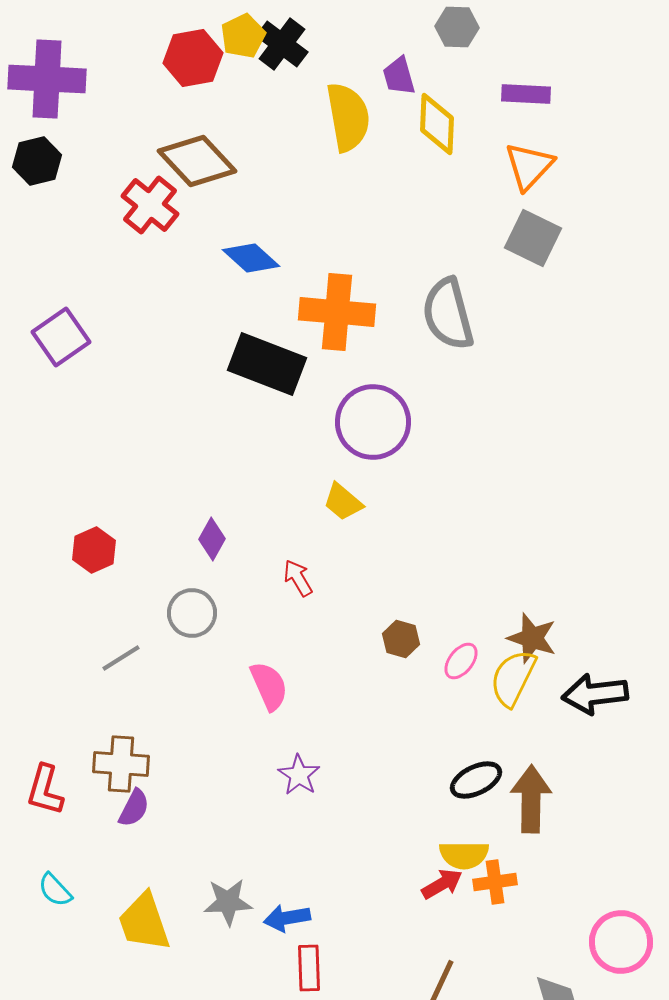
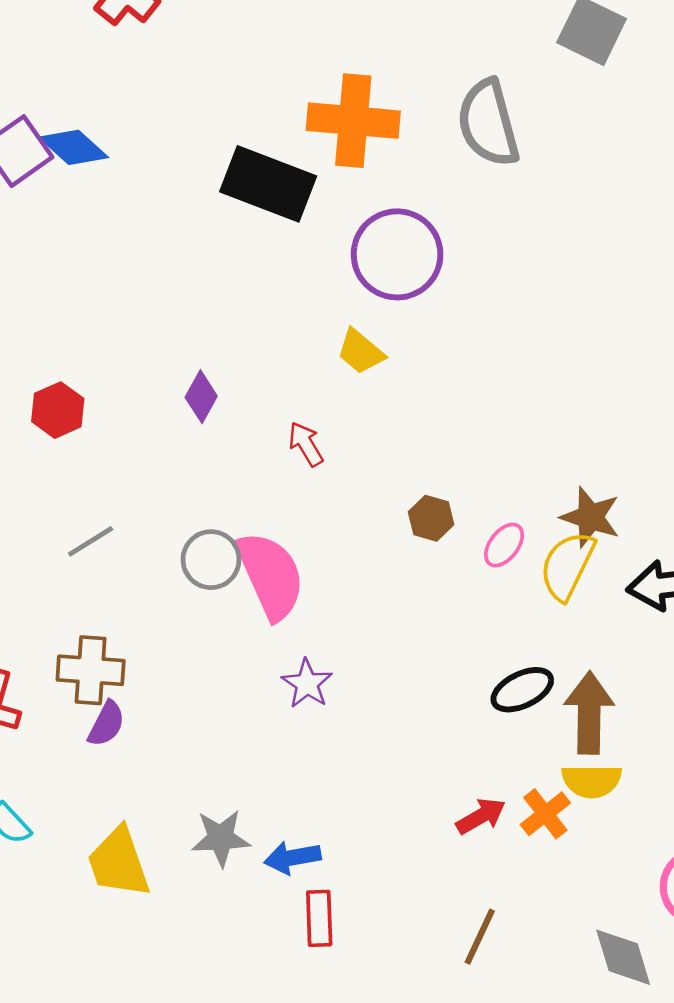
blue diamond: (251, 258) -> (74, 147), moved
gray circle: (192, 613) -> (211, 560), moved
pink semicircle: (269, 686) -> (271, 575), size x1.5
yellow semicircle: (464, 855) -> (592, 781), moved
orange cross: (495, 882) -> (545, 814), turned -30

